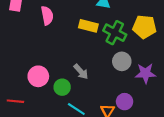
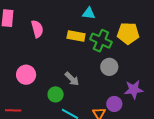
purple star: (146, 73) -> (134, 89), moved
pink circle: (38, 76) -> (26, 75), moved

